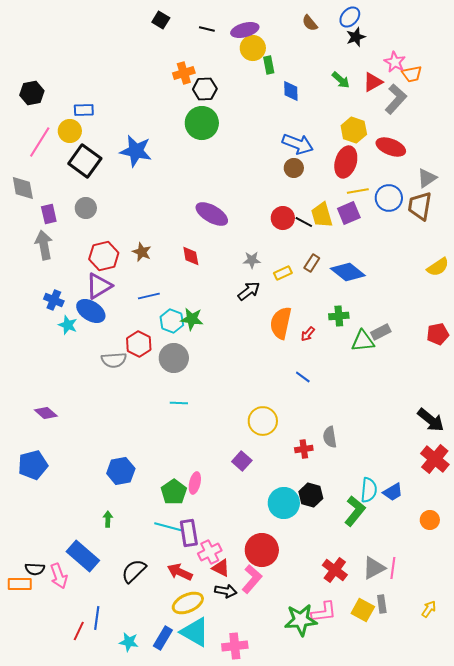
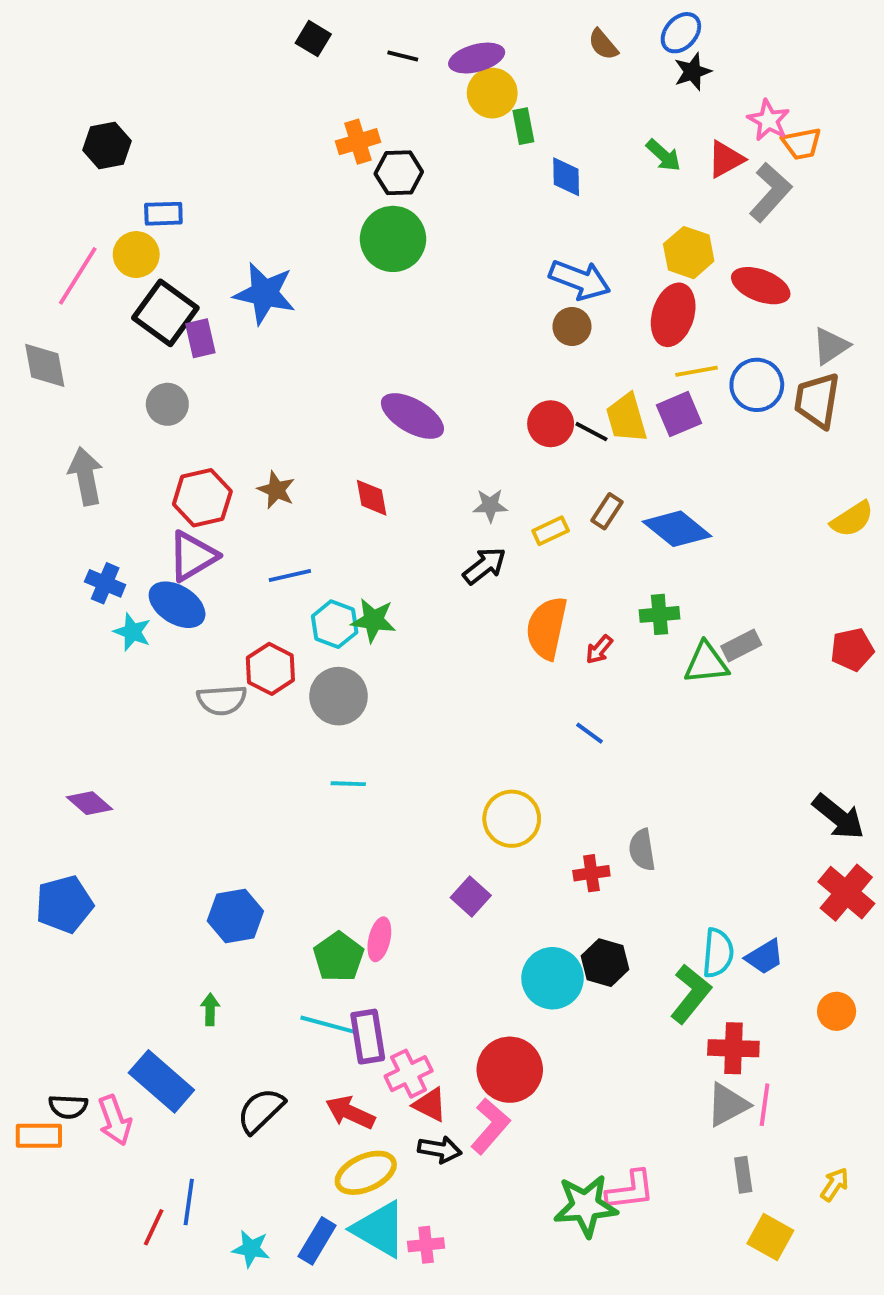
black hexagon: (32, 93) -> (107, 146), moved
purple rectangle: (49, 214) -> (200, 338), moved
red cross: (335, 570) -> (733, 1048), moved, turned -35
yellow square: (363, 610) -> (770, 1237), moved
pink cross: (235, 646) -> (426, 1245), moved, size x0.7

